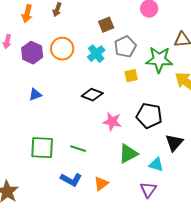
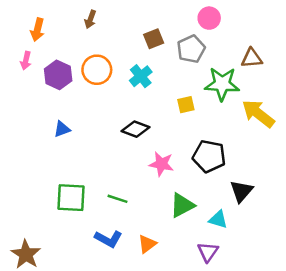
orange arrow: (27, 14) -> (37, 30), moved
gray pentagon: (125, 47) -> (191, 49), moved

